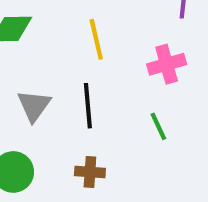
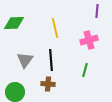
green line: (158, 126) -> (85, 70), turned 40
brown cross: (90, 172) -> (48, 84), moved

